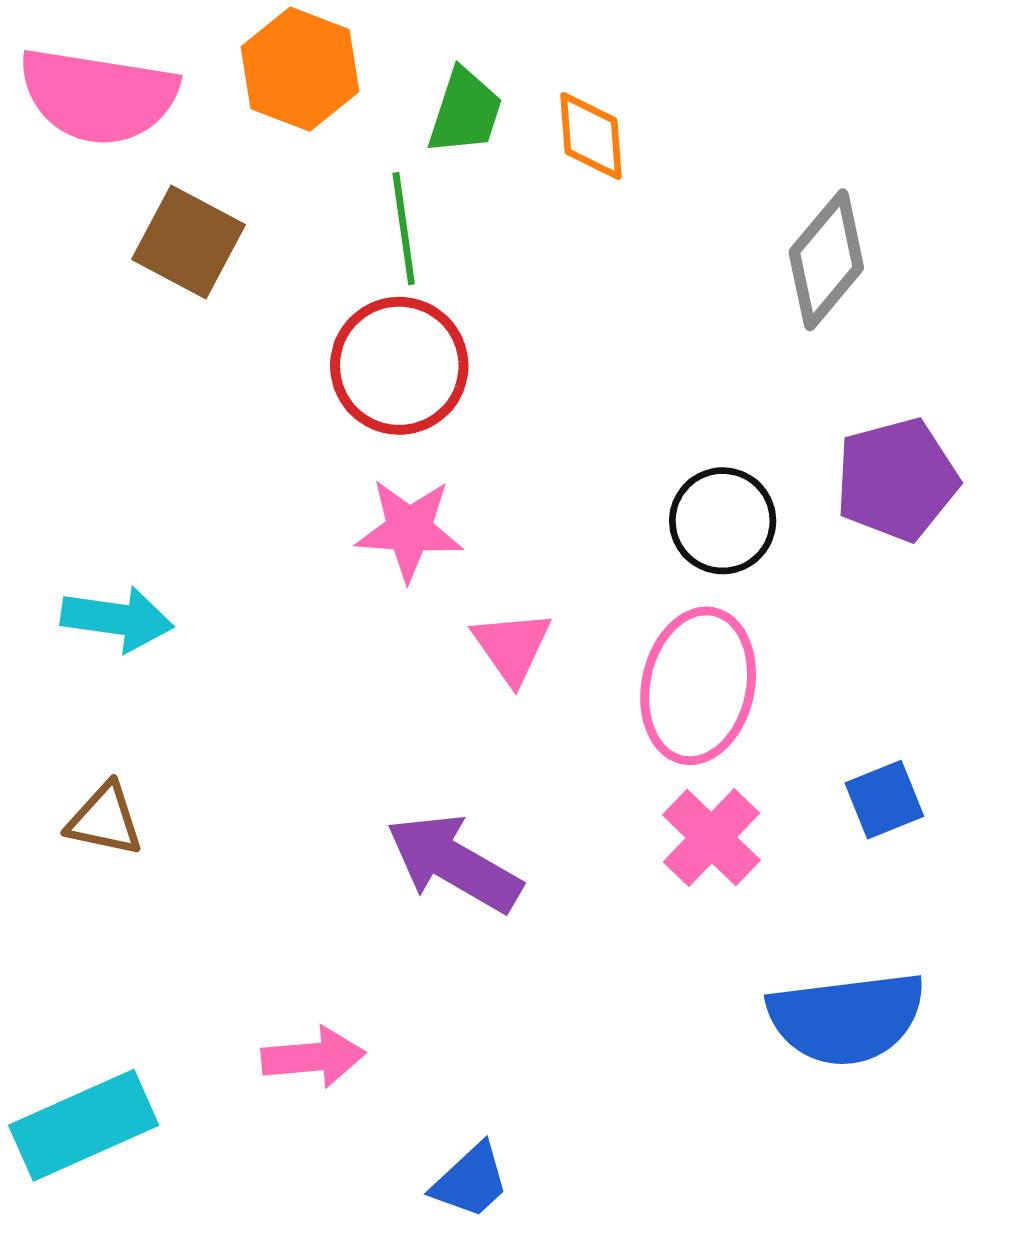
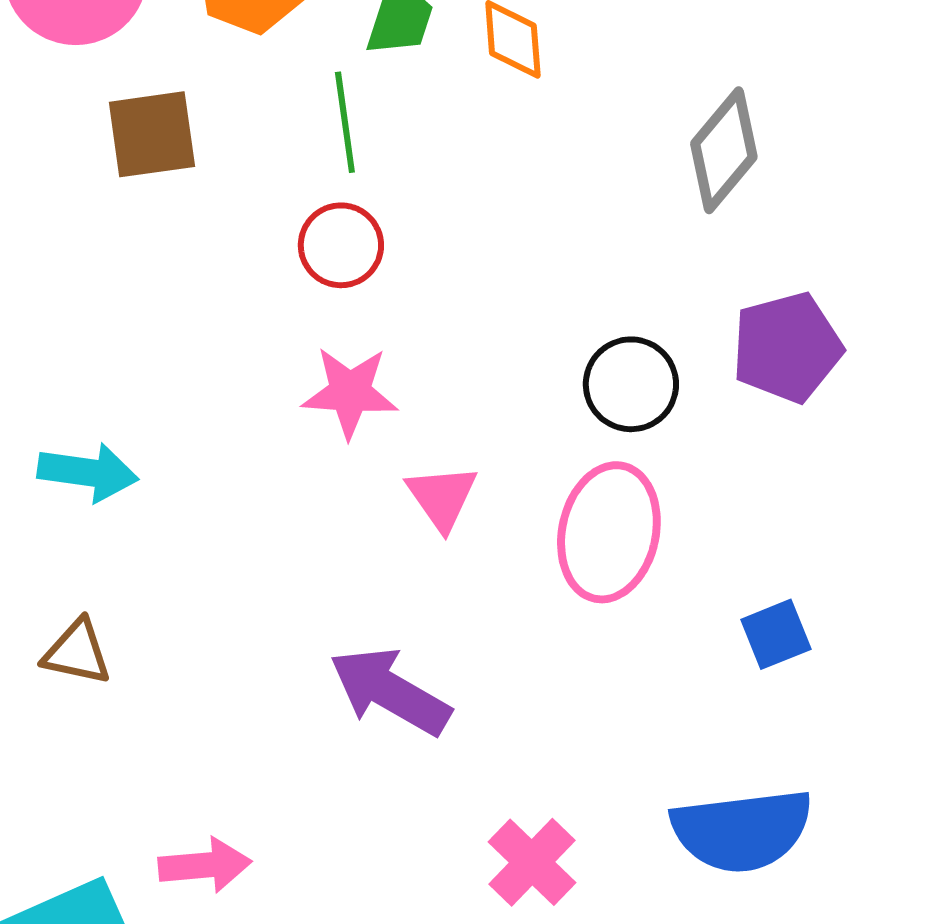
brown square: (188, 242) -> (152, 134), turned -36
red circle: (399, 366) -> (341, 245), size x0.7
pink cross: (711, 838) -> (532, 862), moved
pink arrow: (313, 1057) -> (205, 865), moved

